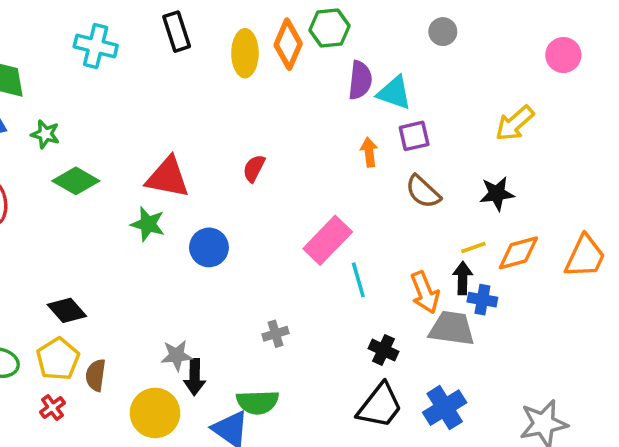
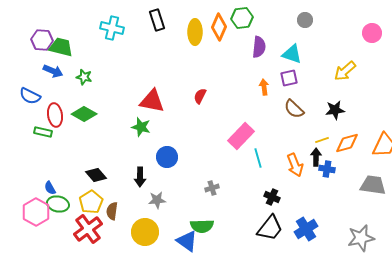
cyan triangle: (394, 93) -> (292, 54), moved
green diamond: (76, 181) -> (84, 114), moved
blue circle: (209, 247) -> (167, 157), moved
gray trapezoid: (452, 328) -> (373, 185), moved
black arrow: (195, 377) -> (140, 177), moved
red cross: (52, 408) -> (88, 229), size x2.0

